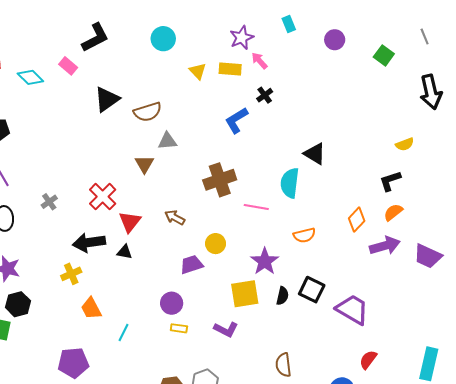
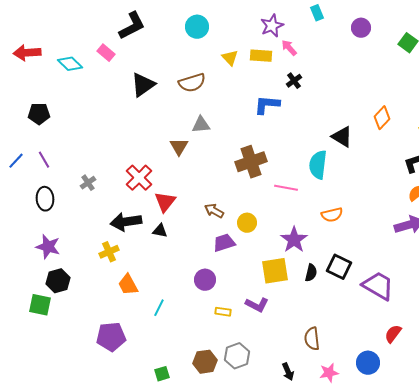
brown semicircle: (148, 112) -> (192, 83), moved
blue L-shape: (236, 120) -> (267, 105), turned 36
brown arrow: (175, 217) -> (214, 211), moved
orange diamond: (357, 220) -> (382, 118), moved
yellow rectangle: (179, 328) -> (223, 312), moved

